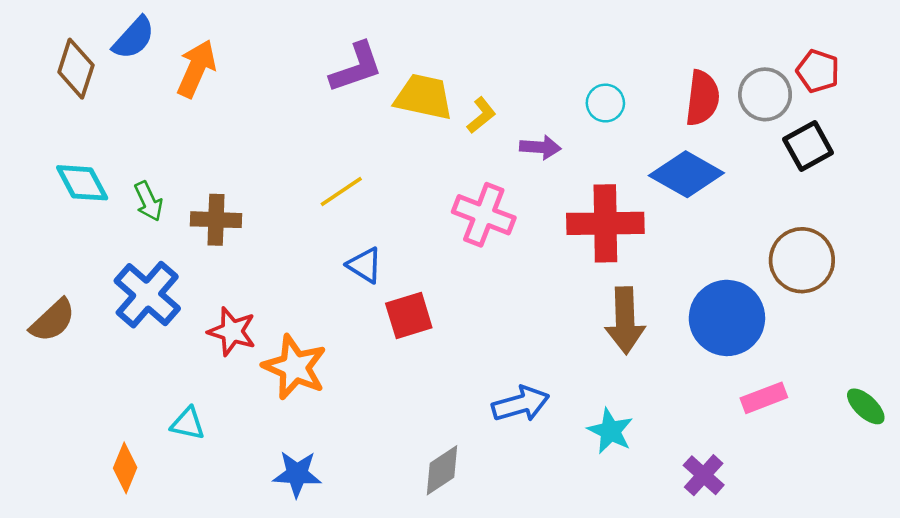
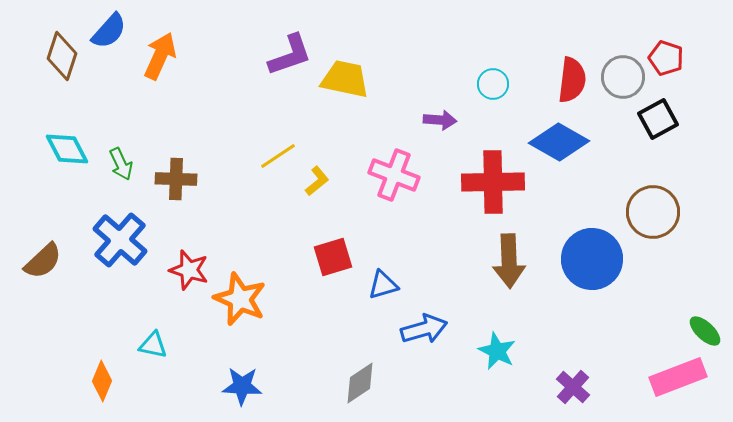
yellow L-shape: (481, 115) -> (317, 181), moved
blue triangle: (365, 265) -> (383, 285), moved, turned -48
pink rectangle: (764, 398) -> (678, 377), moved, size x1.5

